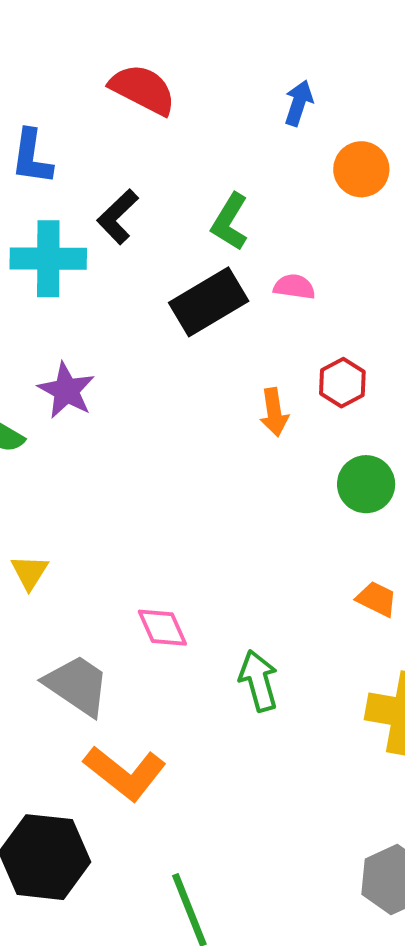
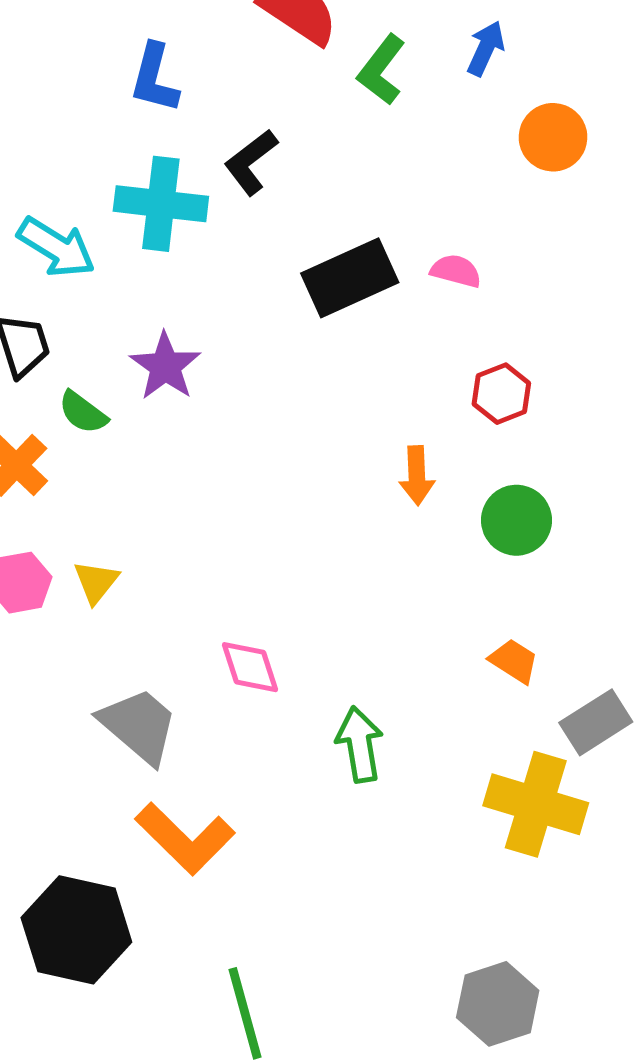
green L-shape: (230, 222) -> (381, 70), moved
orange arrow: (274, 412) -> (417, 475), moved

